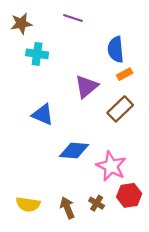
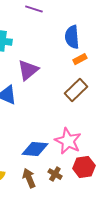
purple triangle: (86, 86) -> (28, 70), moved
blue diamond: (74, 150) -> (35, 149), moved

